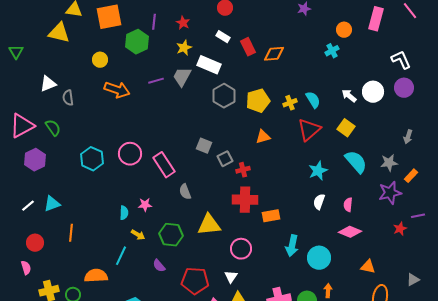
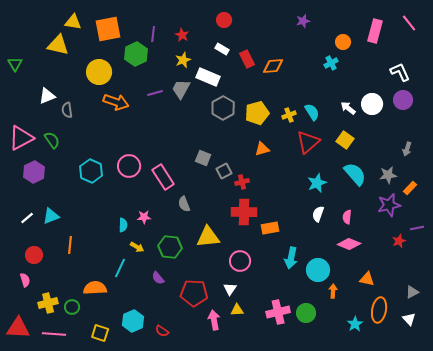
yellow circle: (100, 60) -> (99, 72), size x1.6
orange arrow: (328, 291) -> (333, 291), moved

